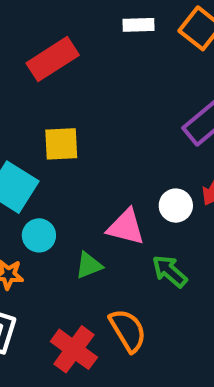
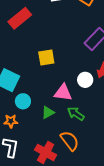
yellow square: (61, 144) -> (46, 57), moved
green arrow: (170, 271) -> (76, 114), moved

